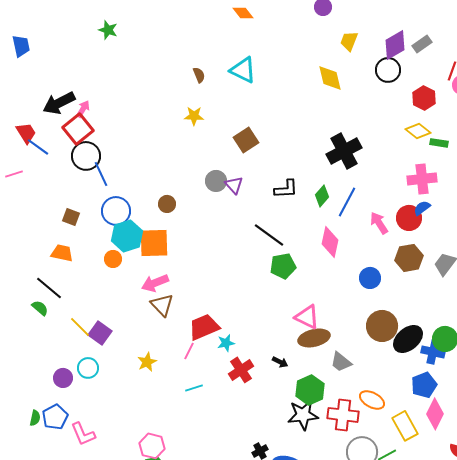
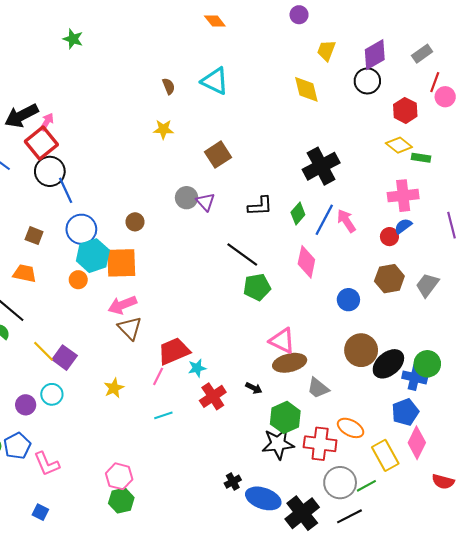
gray rectangle: (422, 44) -> (422, 54), moved
red circle: (409, 218) -> (389, 237), size x0.7
pink arrow: (379, 223) -> (346, 221), moved

